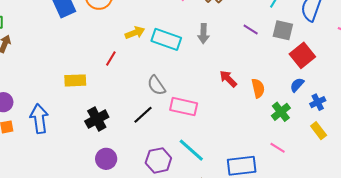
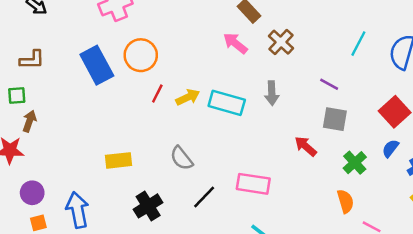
gray square: (283, 30) -> (335, 119), moved
red line: (111, 58) -> (157, 93), moved
gray semicircle: (156, 85) -> (182, 158), moved
orange semicircle: (258, 88) -> (345, 201), moved
green cross: (281, 112) -> (355, 163), moved

